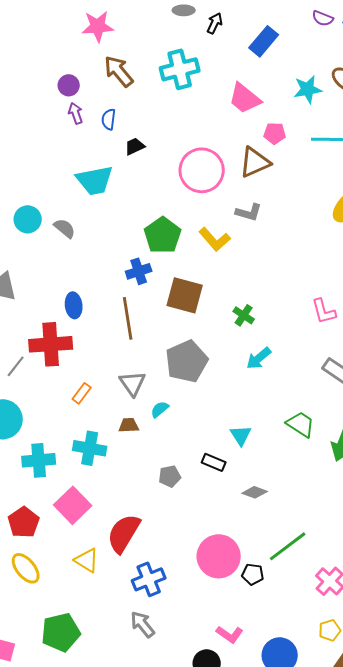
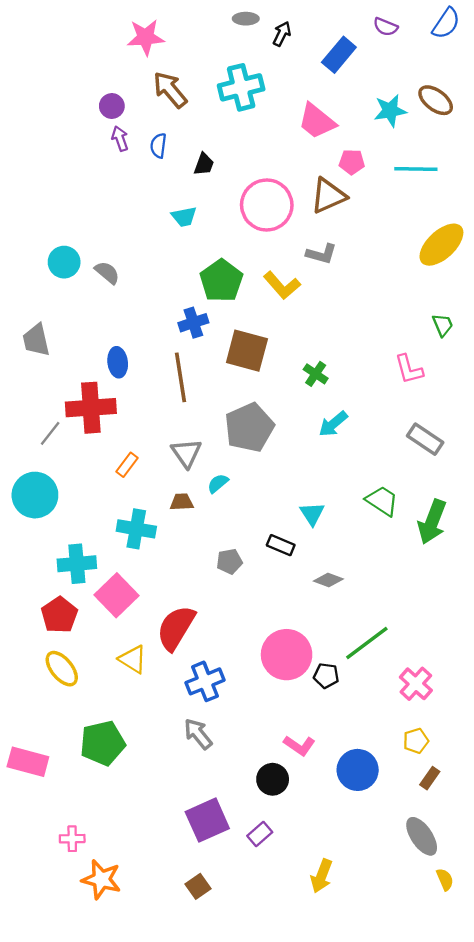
purple semicircle: (323, 18) -> (386, 27), moved
black trapezoid: (135, 146) -> (204, 164), moved, turned 135
cyan trapezoid: (95, 180) -> (184, 217), moved, size x0.6
cyan cross: (39, 460) -> (77, 564), moved

